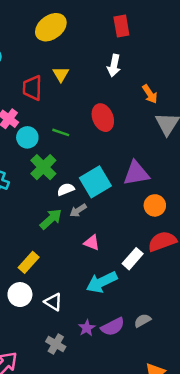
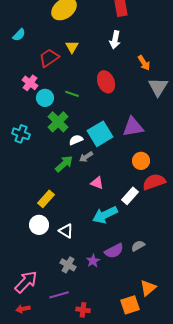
red trapezoid: (32, 88) -> (49, 58), turned 55
orange circle: (155, 205) -> (141, 161), moved
purple star: (87, 328) -> (93, 261), moved

